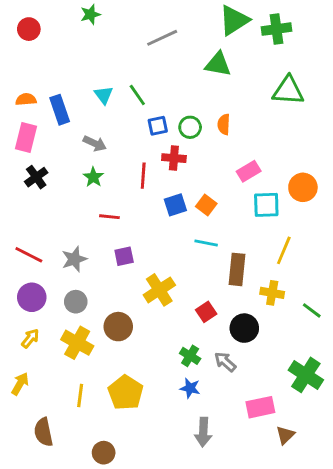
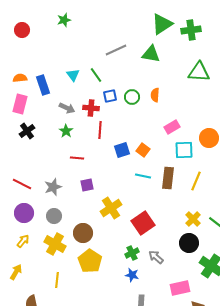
gray line: (162, 38) -> (116, 50), moved
red cross: (174, 158) -> (91, 108), moved
brown rectangle: (237, 269) -> (168, 178), moved
yellow cross: (272, 293) -> (193, 219), moved, turned 35
red square: (206, 312) -> (143, 223), size x1.6
black circle: (244, 328) -> (189, 243), moved
green cross: (190, 356) -> (132, 253), turned 32
yellow pentagon: (126, 393) -> (90, 261), moved

